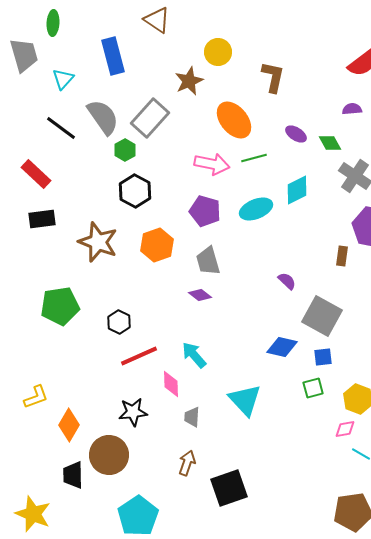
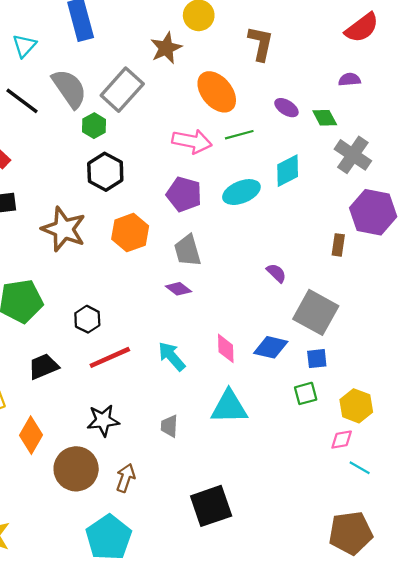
pink diamond: (171, 384) -> (226, 348), moved
cyan triangle: (245, 400) -> (229, 407), turned -48
brown arrow: (187, 463) -> (126, 478), moved
black trapezoid: (73, 475) -> (43, 366), moved, turned 68

